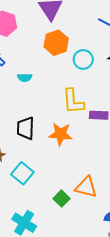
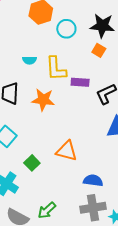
cyan semicircle: (25, 78) -> (29, 60), moved
green square: (61, 199) -> (32, 163), moved

